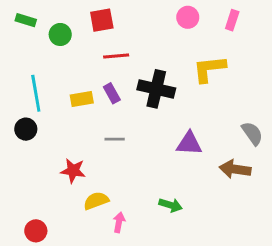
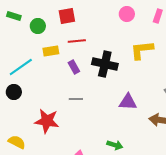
cyan line: (36, 93) -> (21, 67), turned 65
yellow rectangle: (82, 99) -> (51, 51), moved
red star: (73, 171) -> (47, 121), size x1.4
yellow semicircle: (96, 201) -> (17, 142), moved, turned 48

